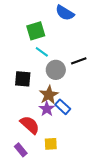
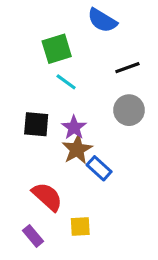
black line: (79, 61) -> (127, 68), moved
gray circle: (56, 70) -> (129, 110), moved
purple star: (47, 109) -> (74, 127), moved

